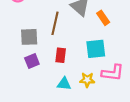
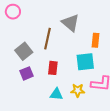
orange rectangle: (103, 18) -> (95, 40), moved, turned 40
gray square: (29, 37) -> (24, 51), turned -36

